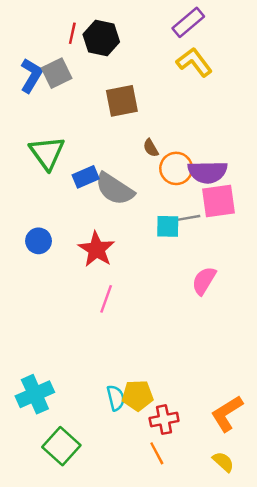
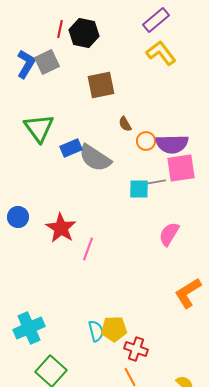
orange circle: (176, 168) -> (146, 141), size x0.7
blue circle: (39, 241) -> (18, 217), moved
red star: (96, 249) -> (61, 228), moved
orange L-shape: (227, 413) -> (188, 293), moved
red cross: (164, 420) -> (136, 349), turned 30

